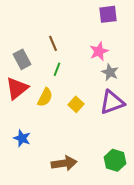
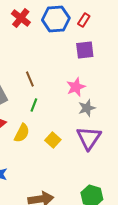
gray star: (110, 72) -> (87, 108), turned 30
purple triangle: (112, 102) -> (89, 138), turned -36

